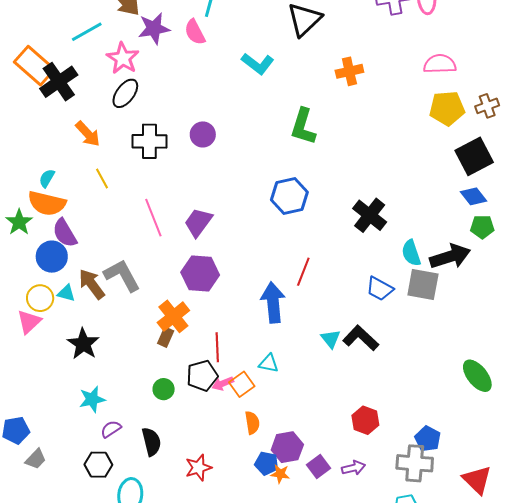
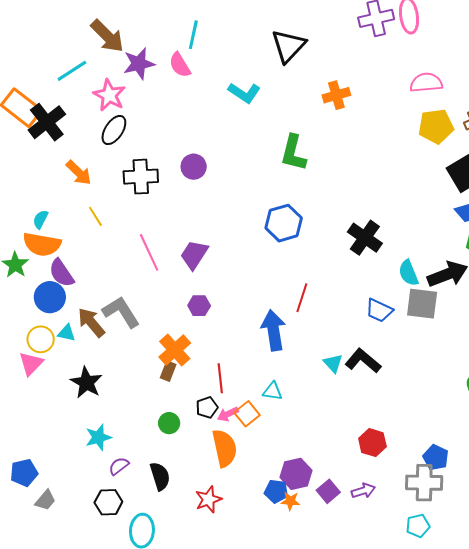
purple hexagon: (200, 274) -> (199, 306), size x0.6
black pentagon: (202, 376) -> (207, 407), size x0.7
orange semicircle: (252, 423) -> (225, 448), moved, size x1.6

